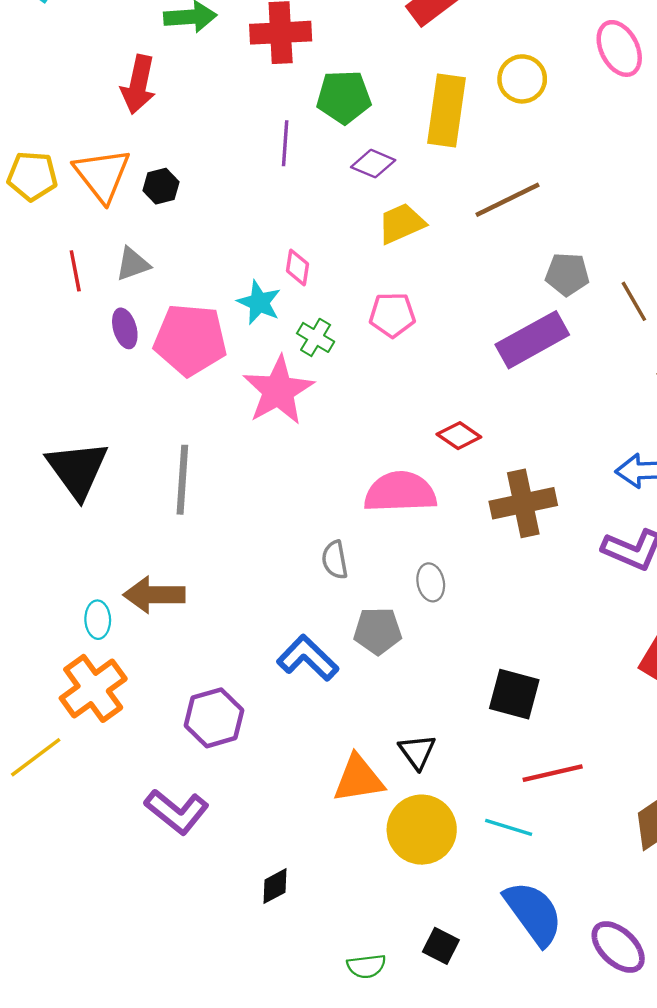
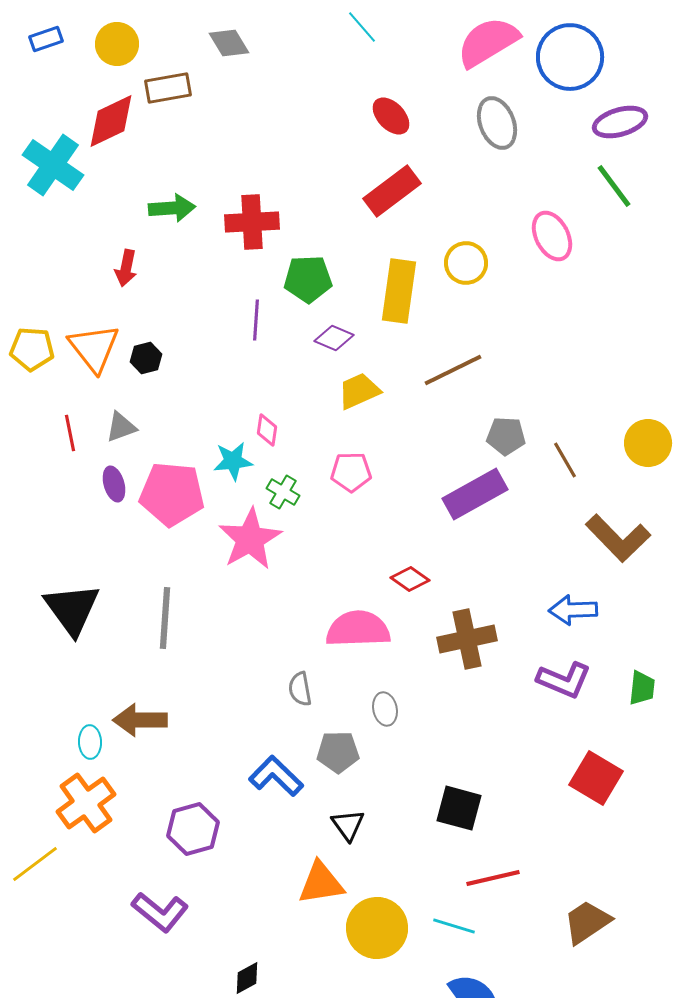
red arrow: (138, 85) -> (126, 268), size x0.7
cyan star: (259, 302) -> (233, 461), turned -30
black triangle: (417, 752) -> (348, 825), moved

